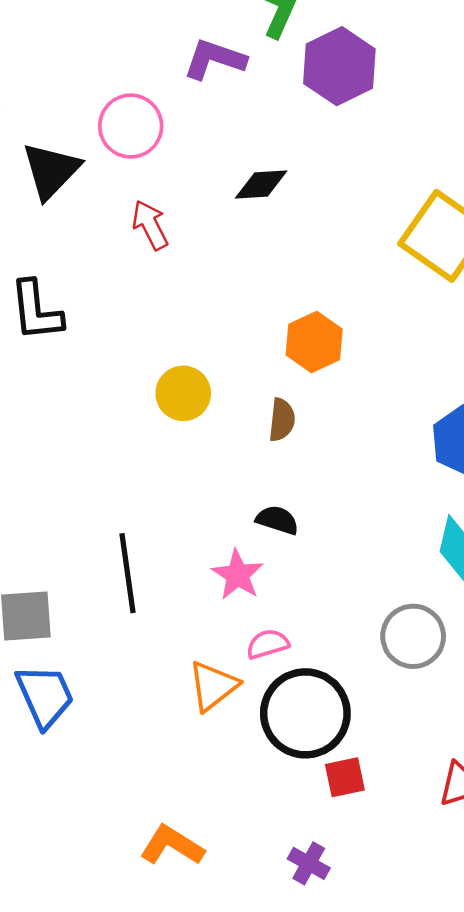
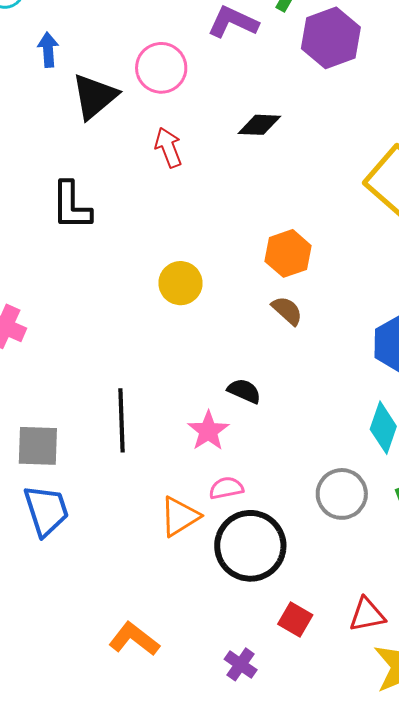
brown semicircle: (282, 420) -> (287, 311), moved, turned -60
red square: (345, 777) -> (295, 620), moved, turned 36

